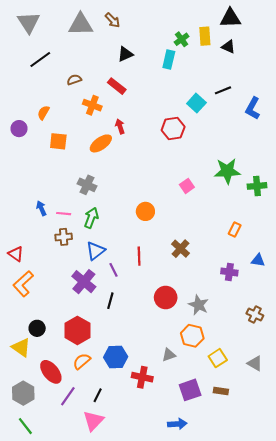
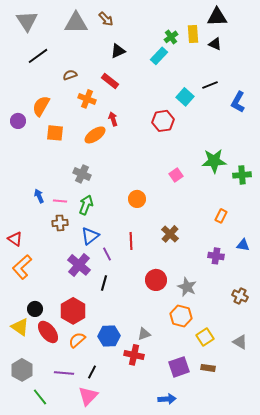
cyan rectangle: (169, 59) -> (159, 56), turned 30
orange semicircle: (43, 113) -> (41, 106), size x1.5
gray triangle: (169, 355) -> (144, 334), moved
red ellipse: (51, 372) -> (48, 332), moved
purple line: (68, 396) -> (64, 373), turned 60
green line: (25, 426) -> (40, 397), moved

